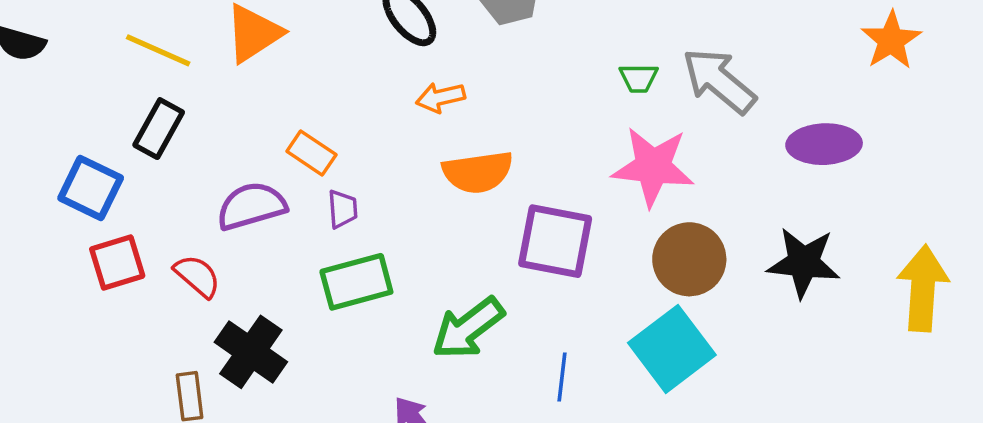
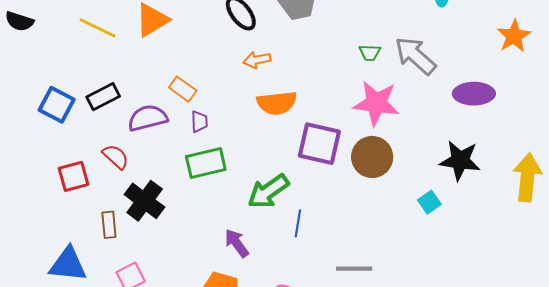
black rectangle: (159, 129) -> (103, 97), moved, turned 32
brown circle: (689, 259) -> (372, 157), moved
red square: (117, 262) -> (73, 176), moved
cyan square: (672, 349) -> (429, 202), moved, size x0.5
blue line: (562, 377) -> (298, 223), moved

